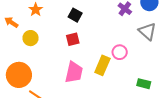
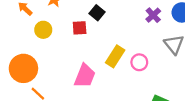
red square: (73, 39) -> (80, 28), moved
yellow rectangle: (102, 65) -> (115, 56), moved

